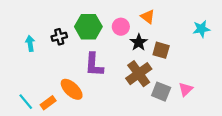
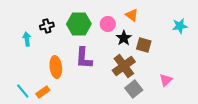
black cross: (59, 37) -> (47, 26), moved
orange ellipse: (72, 89) -> (56, 67), moved, turned 40
gray square: (161, 92) -> (134, 89), moved, turned 30

